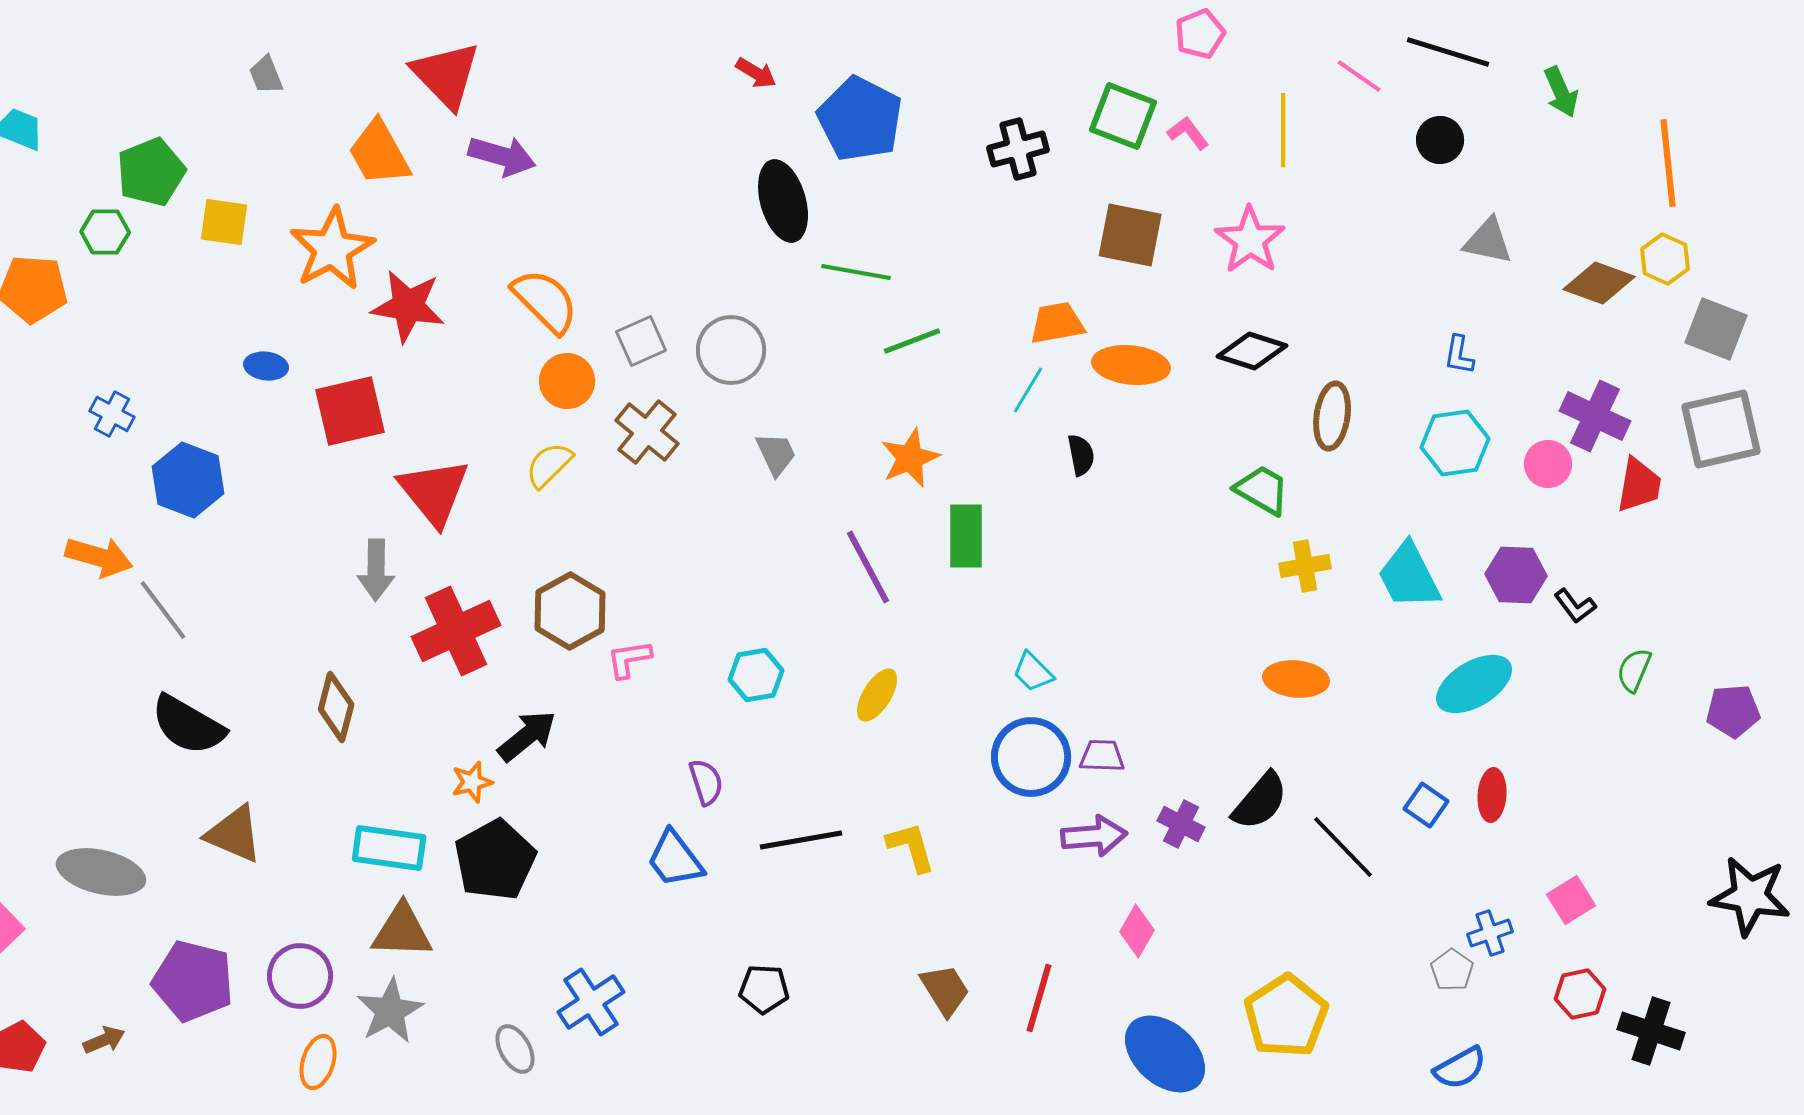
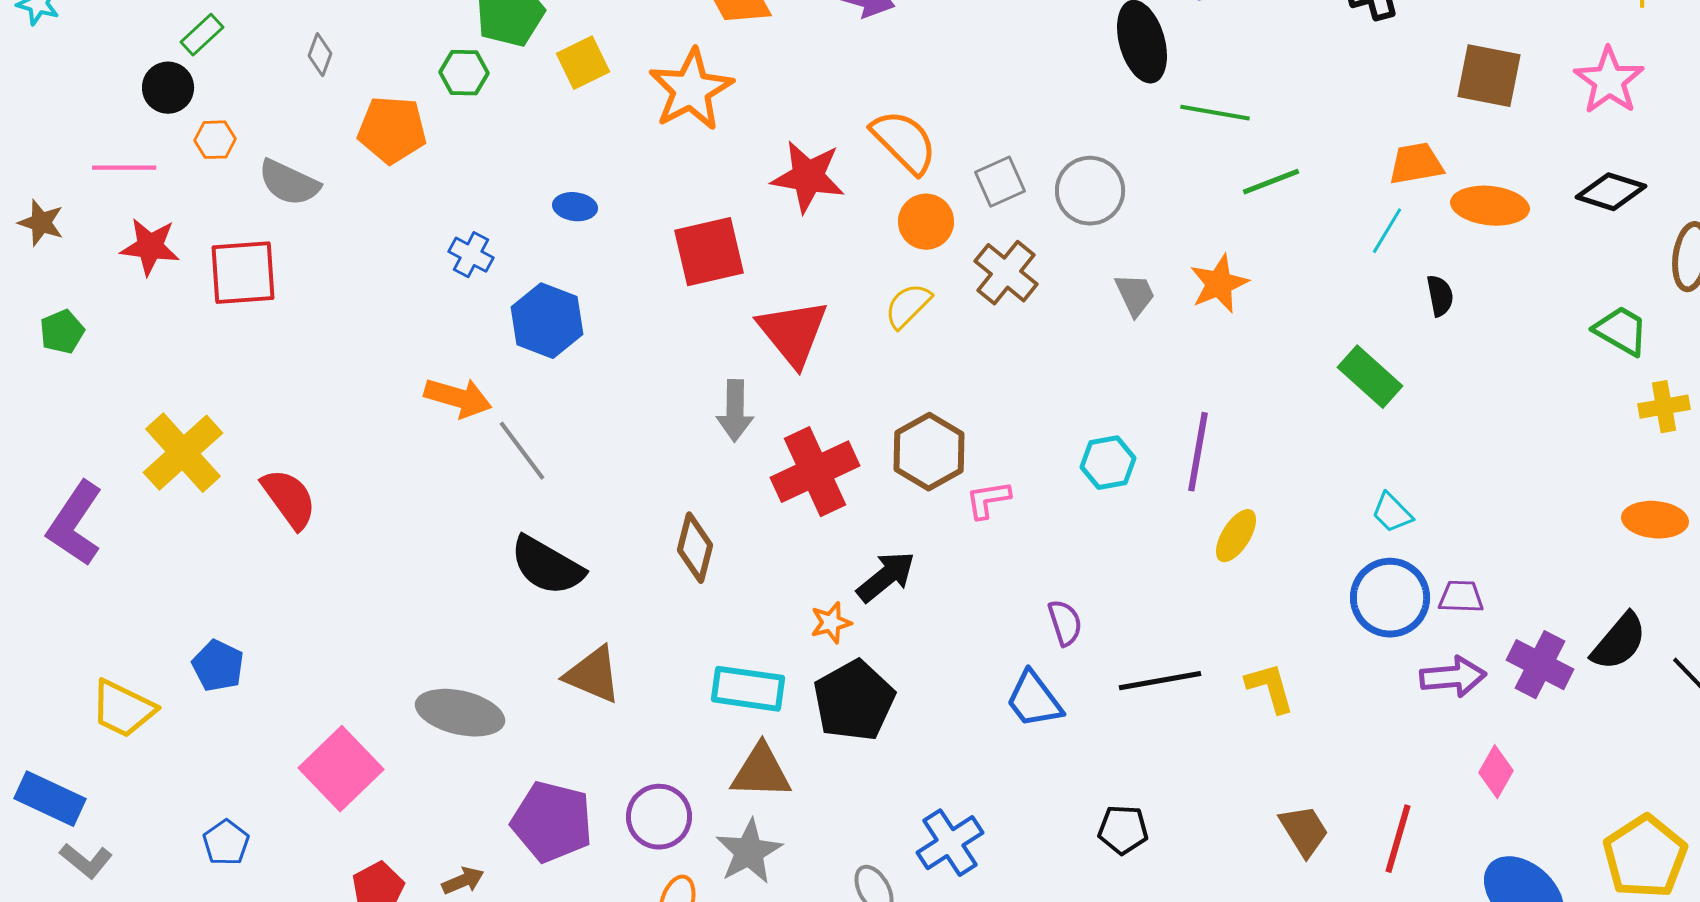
yellow square: (224, 222) -> (583, 63), turned -34
red star: (408, 306) -> (808, 177), moved
blue ellipse: (266, 366) -> (575, 207), moved
orange star: (910, 458) -> (1219, 284), moved
green rectangle: (966, 536) -> (1370, 377), moved, turned -48
purple line: (868, 567) -> (1198, 452), moved, turned 38
cyan hexagon: (756, 675) -> (1108, 463), moved
purple cross: (1181, 824) -> (1540, 665), size x1.4

